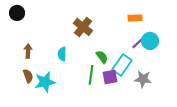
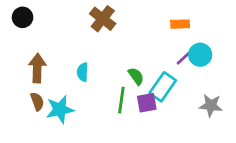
brown cross: (83, 27) -> (103, 19), moved
brown arrow: (28, 51) -> (37, 68), size x1.5
gray star: (143, 79) -> (211, 105), moved

